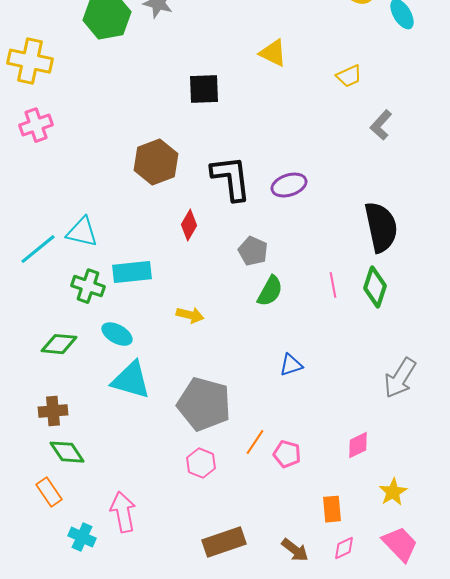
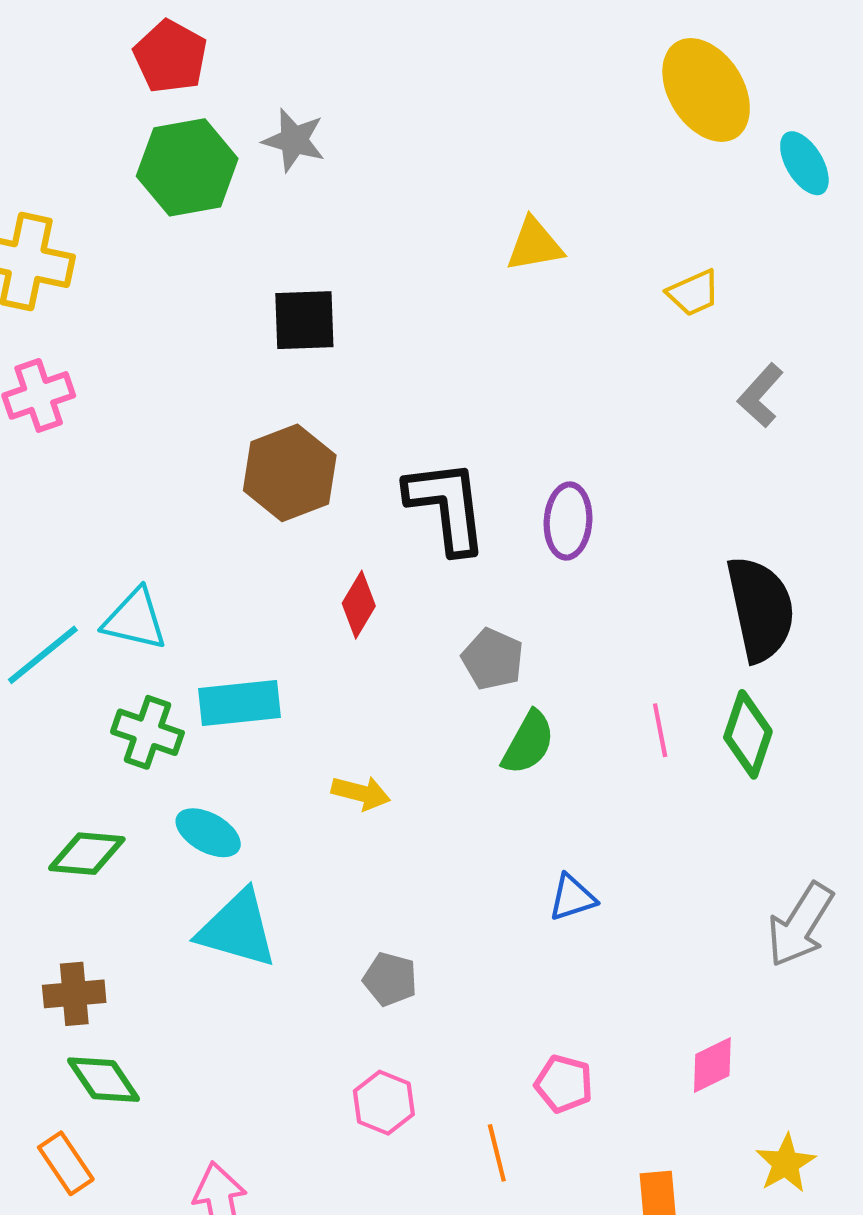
yellow triangle: (273, 53) -> (535, 245), turned -36
black square: (204, 89) -> (304, 320), moved
purple ellipse: (289, 185) -> (568, 521), turned -68
gray pentagon: (204, 404) -> (390, 979), size x0.5
orange line: (255, 442) -> (497, 1153), moved, turned -48

